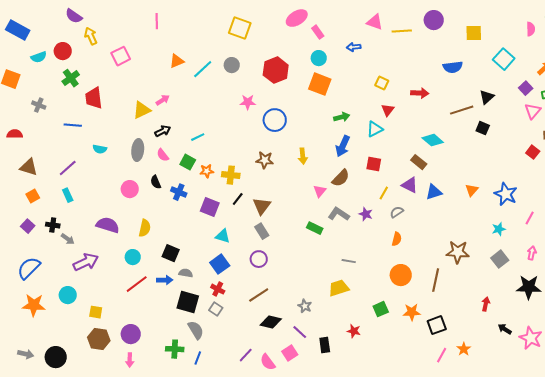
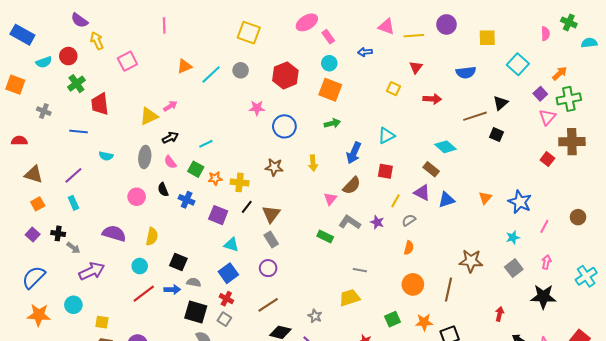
red triangle: (388, 110) -> (416, 67), moved
green arrow: (342, 117) -> (332, 123), moved

